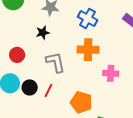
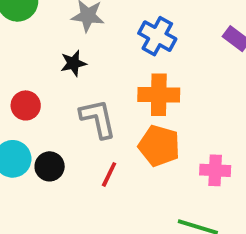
pink cross: (111, 73) -> (215, 170), moved
red line: (48, 91) -> (109, 174), moved
orange pentagon: (81, 102) -> (159, 146), moved

